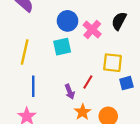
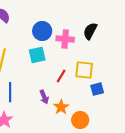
pink cross: (92, 29) -> (65, 39), turned -36
red line: (88, 82) -> (61, 76), moved
orange star: (83, 112) -> (61, 107), moved

